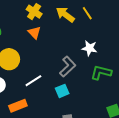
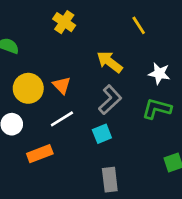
yellow arrow: (65, 15) -> (110, 62), moved
orange triangle: (34, 33) -> (62, 85), moved
white star: (89, 48) -> (159, 73), moved

